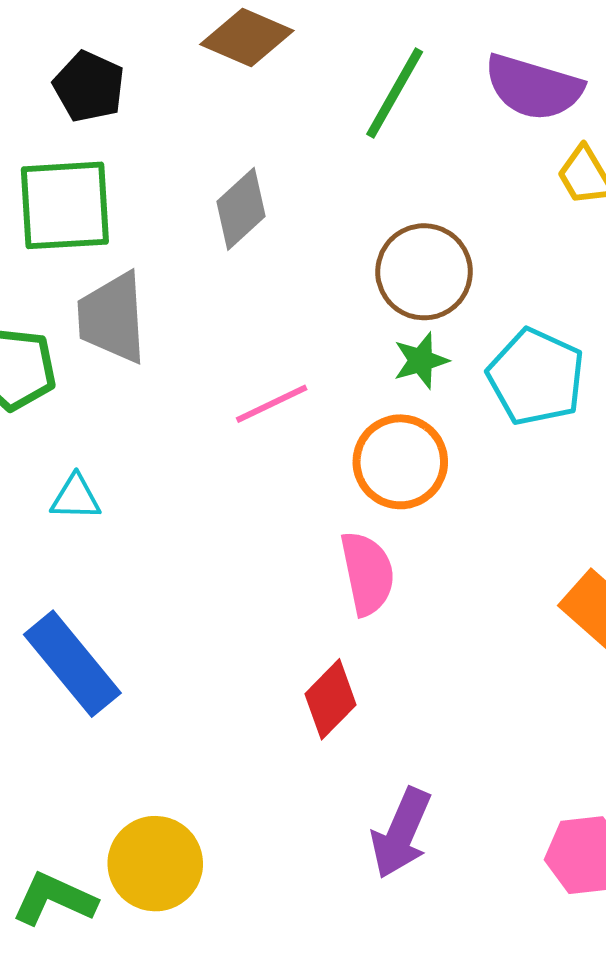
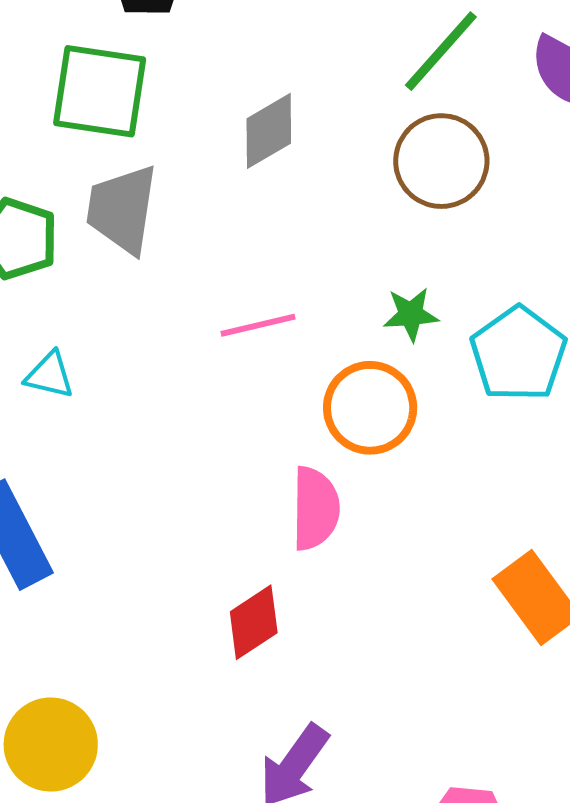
brown circle: (424, 272) -> (441, 161), moved

